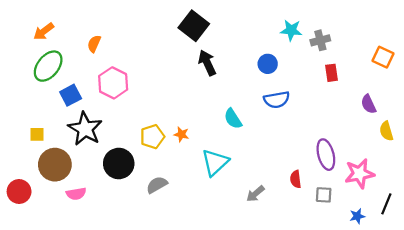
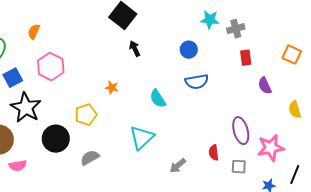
orange square: (383, 57) -> (292, 55), moved
black arrow: (207, 63) -> (135, 49), size x0.7
purple semicircle: (368, 104) -> (265, 86), moved
orange star: (181, 134) -> (112, 88), moved

